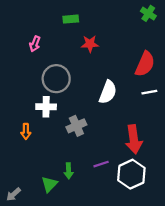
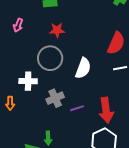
red star: (90, 44) -> (57, 30), moved
gray circle: (56, 79) -> (50, 58), moved
purple line: (101, 164) -> (77, 108), moved

